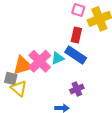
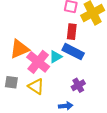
orange triangle: (23, 65) -> (19, 49), moved
yellow triangle: (19, 88) -> (36, 86), moved

